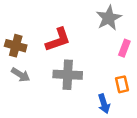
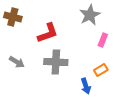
brown cross: (16, 46) -> (13, 17), moved
orange rectangle: (122, 84) -> (101, 70), turned 72

